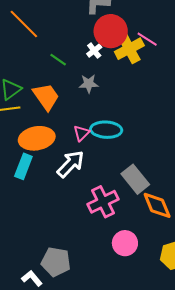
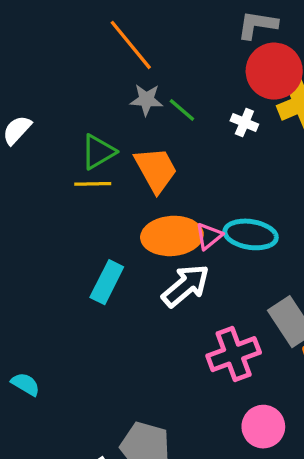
white cross: (94, 51) -> (244, 123), moved, turned -35
gray star: (89, 84) -> (146, 100), moved
orange ellipse: (37, 138) -> (172, 236), moved

